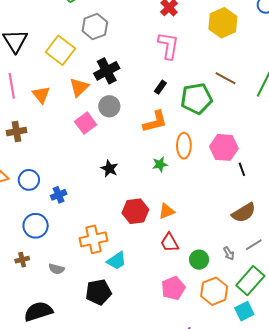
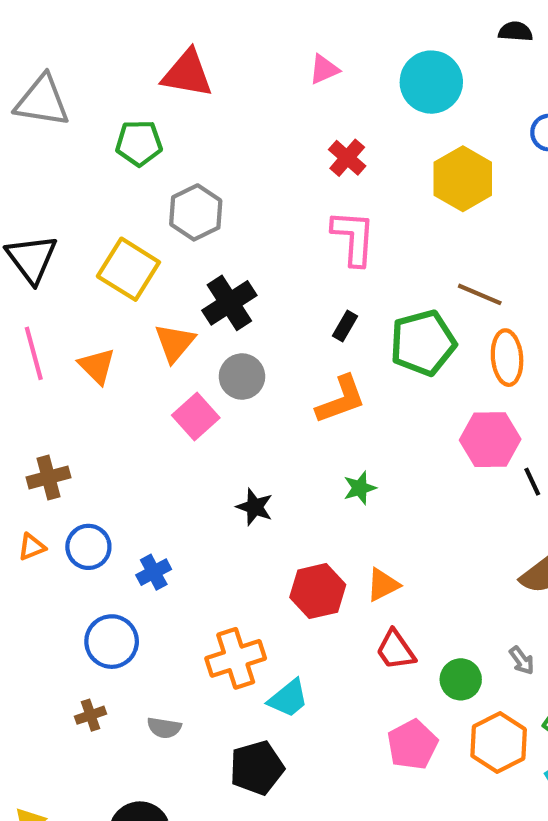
brown cross: (16, 131) -> (48, 477), moved
orange ellipse: (184, 146) -> (507, 358), moved

